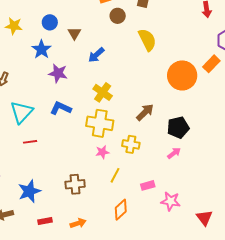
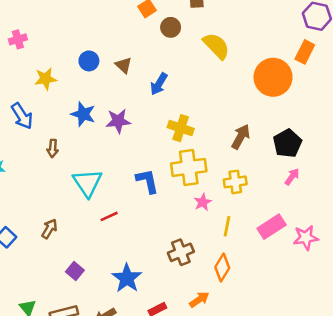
blue star: (41, 49) -> (83, 114), moved
blue L-shape: (61, 108) -> (147, 181), moved, turned 70
pink rectangle: (148, 185) -> (272, 227), size x1.5
orange diamond: (121, 210) -> (222, 267), moved

